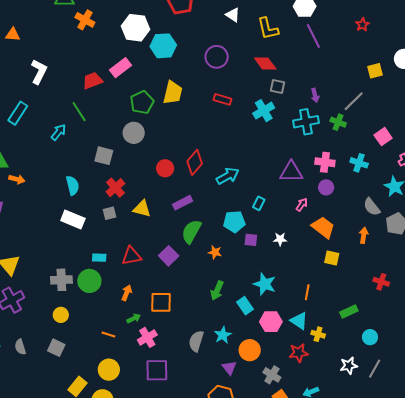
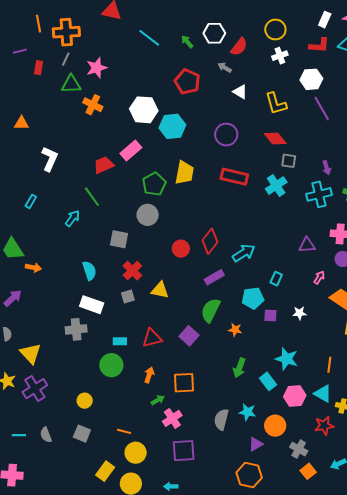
red rectangle: (222, 99) -> (234, 177), size x1.5
cyan rectangle: (18, 113) -> (31, 201), size x0.6
purple triangle: (291, 172) -> (307, 245), size x0.7
purple rectangle: (183, 203) -> (214, 277), moved
gray cross: (61, 280) -> (76, 329), moved
orange line: (108, 335) -> (124, 431), moved
cyan star: (223, 335) -> (247, 412), turned -30
purple triangle: (229, 368) -> (256, 444), turned 42

